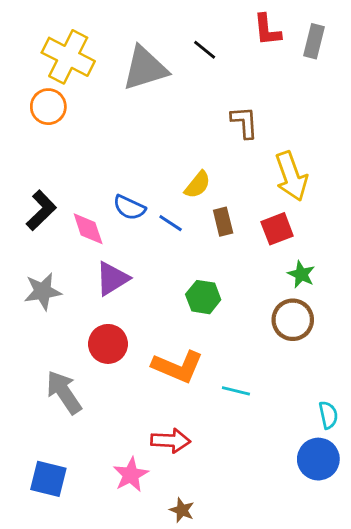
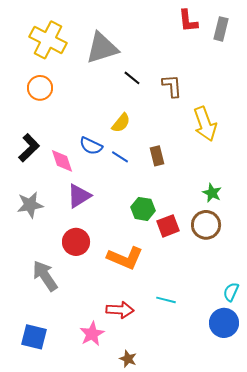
black line: (205, 50) -> (132, 78), moved
orange circle: (48, 107) -> (40, 88), moved
yellow semicircle: (198, 185) -> (121, 123), moved
red square: (277, 229) -> (168, 226), moved
cyan line: (236, 391) -> (166, 300), moved
cyan semicircle: (328, 415) -> (231, 292), turned -144

